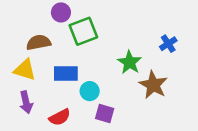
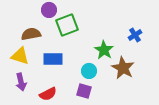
cyan circle: (90, 91) -> (89, 71), moved

